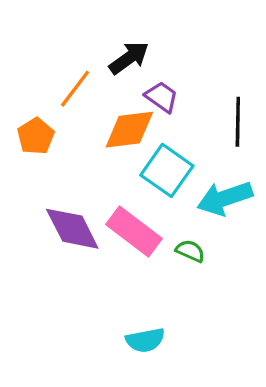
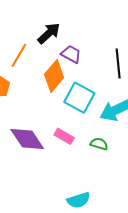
orange diamond: (129, 130) -> (54, 76), turned -36
pink rectangle: (134, 231) -> (64, 136), size x0.6

